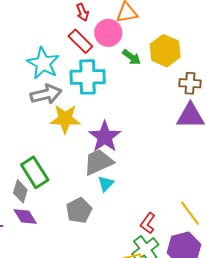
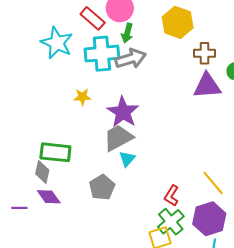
green arrow: (132, 57) -> (127, 33), moved, turned 72
gray arrow: (46, 94) -> (131, 59), moved
yellow star: (65, 119) -> (82, 97), size x0.6
green rectangle: (35, 172) -> (55, 152), turned -48

